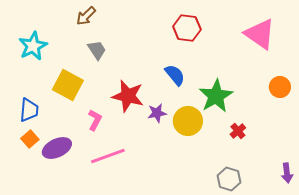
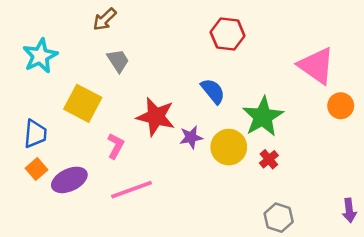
pink triangle: (260, 34) -> (316, 66), moved
red cross: (238, 131) -> (269, 159), moved

